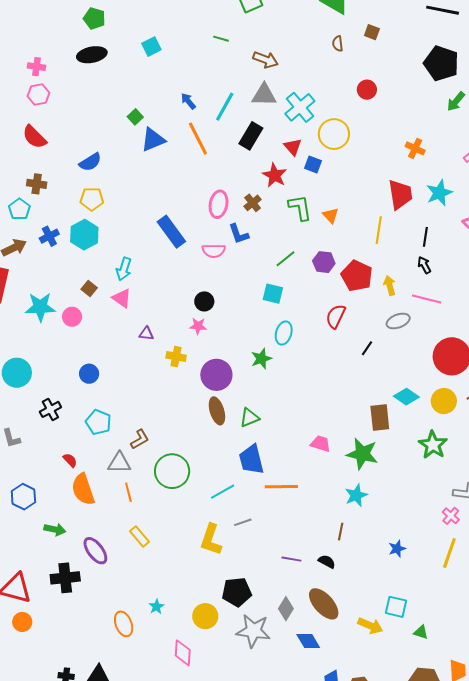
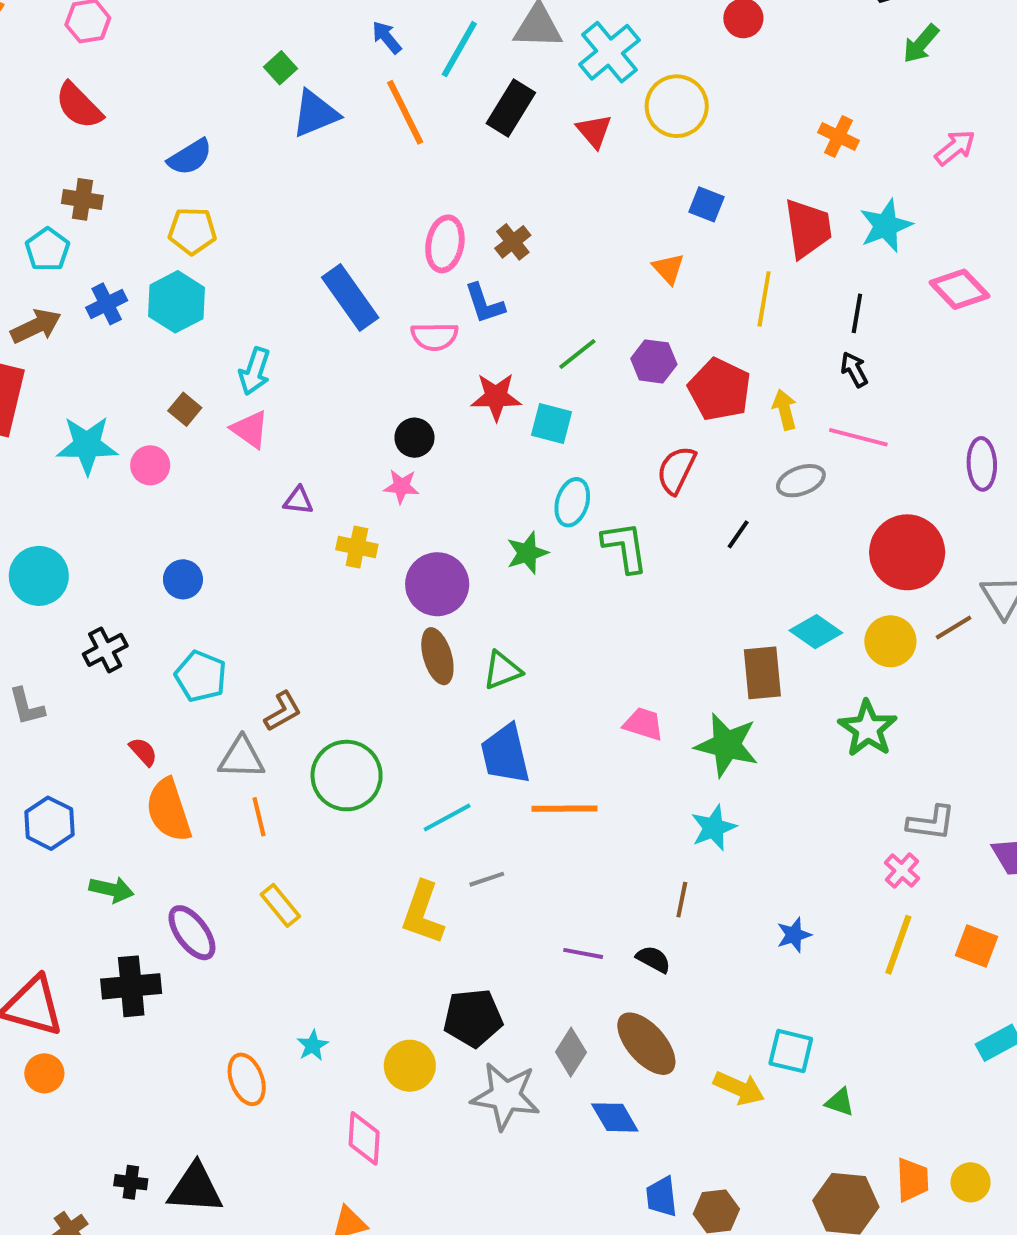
blue square: (313, 165) -> (706, 204), moved
red star: (275, 175) -> (496, 397), moved, turned -30
green L-shape: (300, 208) -> (625, 547), moved

